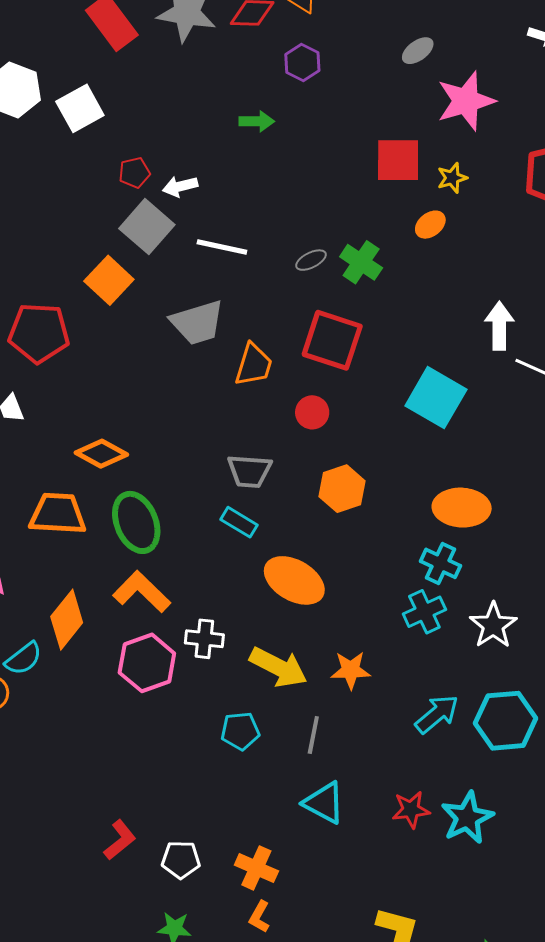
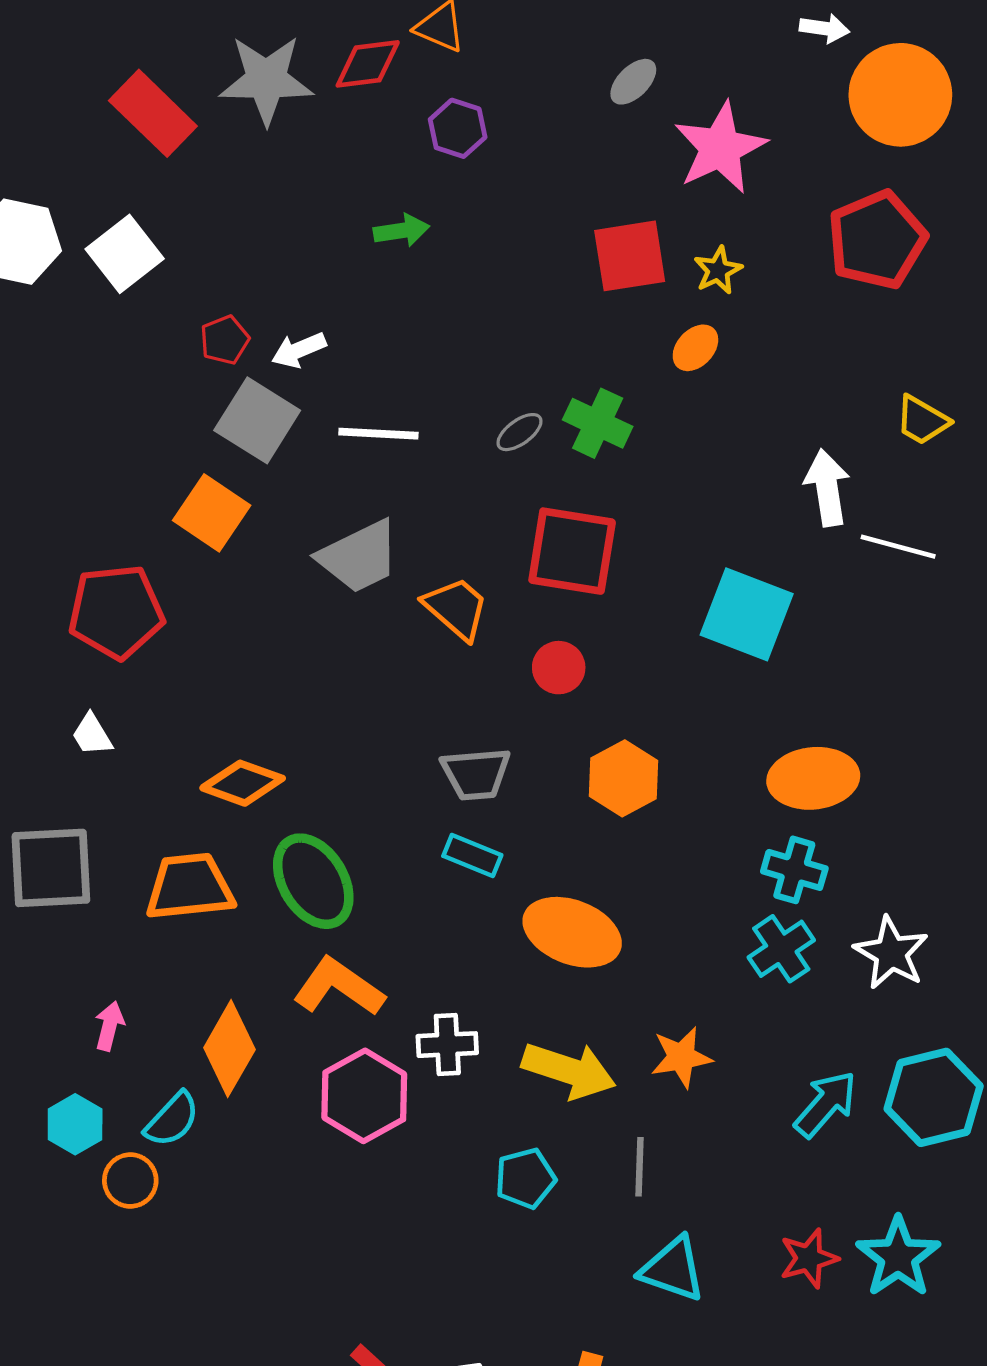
orange trapezoid: (254, 365) -> (456, 608), turned -57

